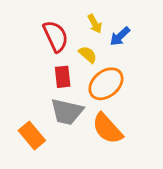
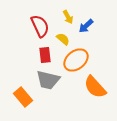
orange semicircle: (107, 129) -> (95, 87), moved

